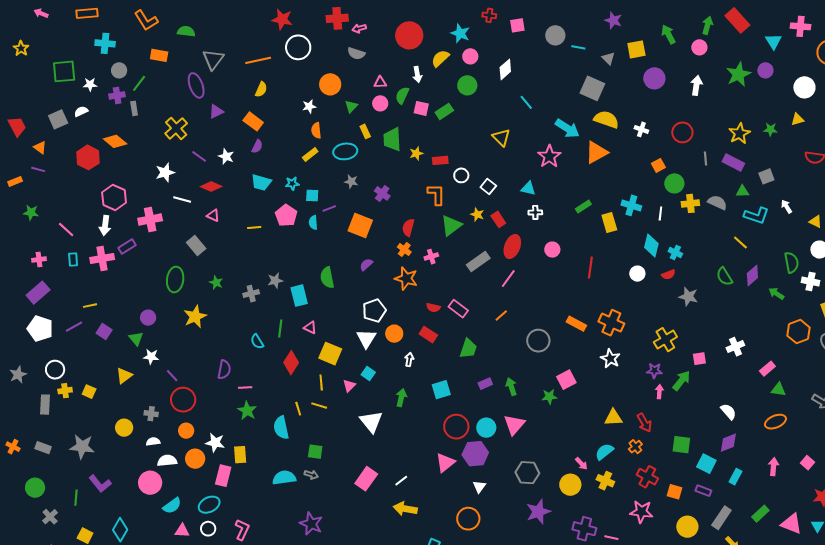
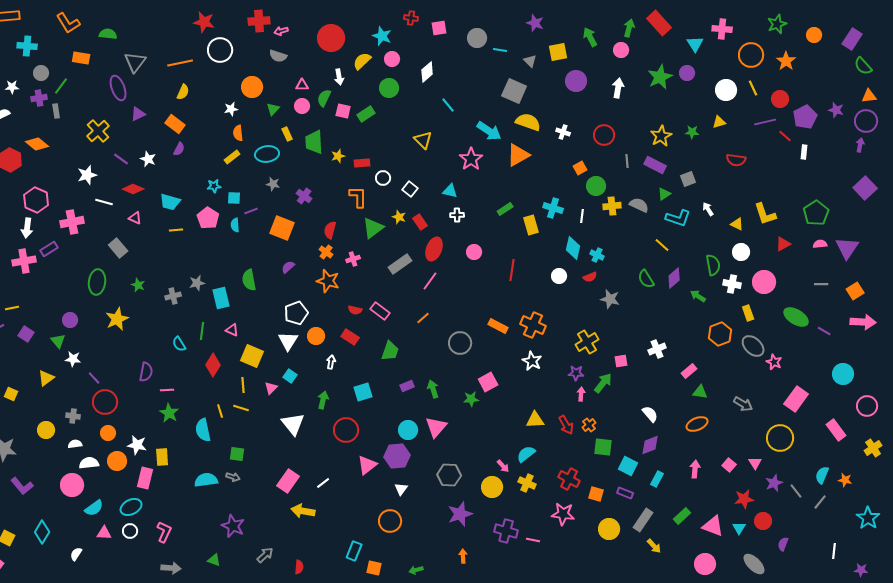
cyan trapezoid: (261, 182) -> (170, 202), moved
green triangle: (742, 191) -> (664, 194), turned -32
red circle: (456, 427) -> (346, 430), moved
orange cross: (635, 447) -> (589, 425), moved
yellow arrow: (405, 509) -> (303, 511), moved

